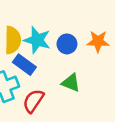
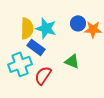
blue circle: (67, 44) -> (78, 23), moved

